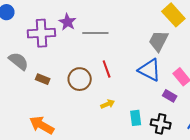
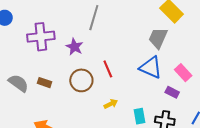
purple star: (67, 22) -> (74, 47), moved
gray line: (95, 33) -> (94, 18), moved, turned -70
gray semicircle: (19, 61) -> (18, 83), moved

